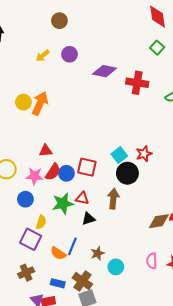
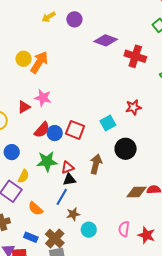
red triangle: (46, 151) -> (24, 107), moved, turned -32
red star: (144, 154) -> (133, 107), moved
black circle: (127, 173) -> (126, 149), moved
pink star: (35, 176) -> (43, 98), moved
red triangle: (82, 198) -> (68, 167), moved, turned -40
blue line: (72, 246) -> (62, 197), moved

